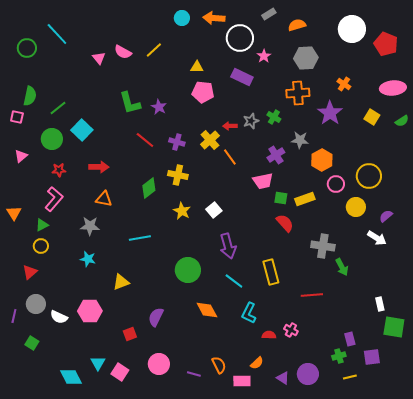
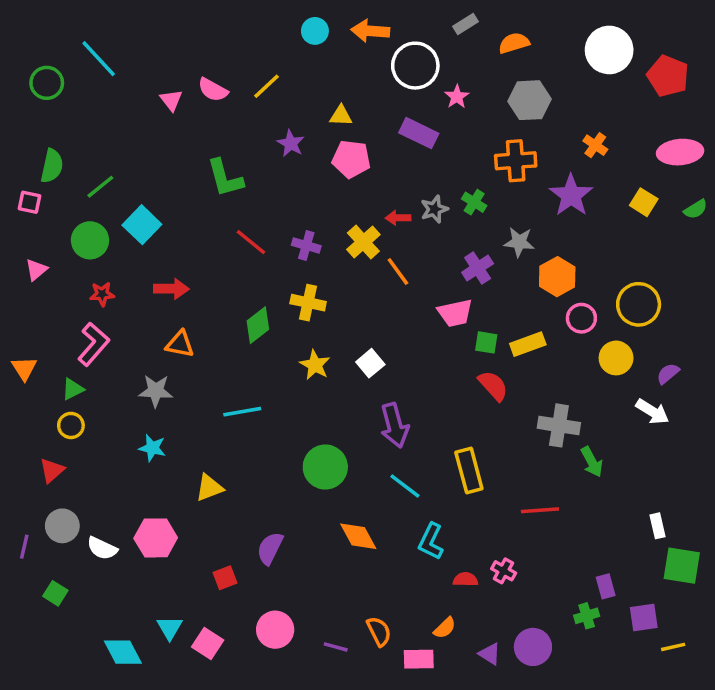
purple star: (159, 107) -> (291, 143), moved
yellow line: (350, 377) -> (673, 647), moved

